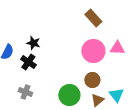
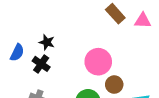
pink triangle: (117, 48) -> (143, 21), moved
pink circle: (93, 51) -> (98, 62), moved

